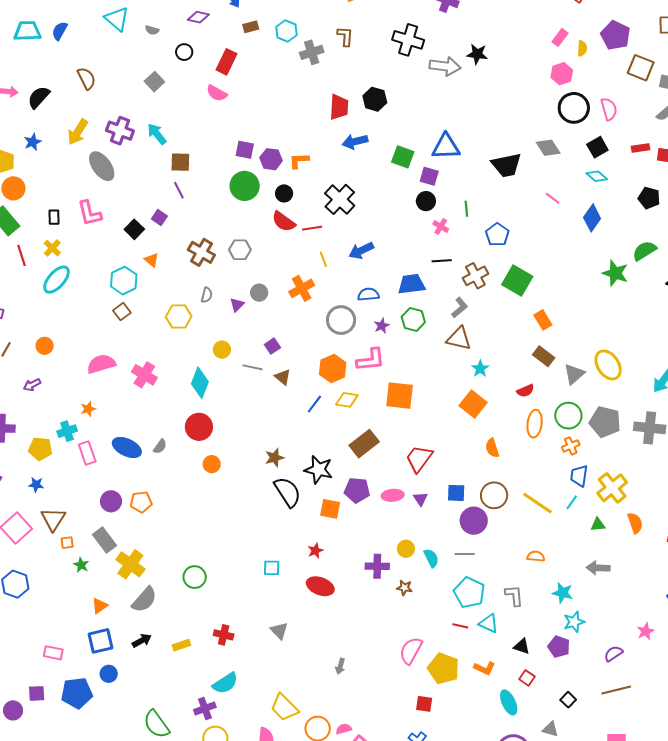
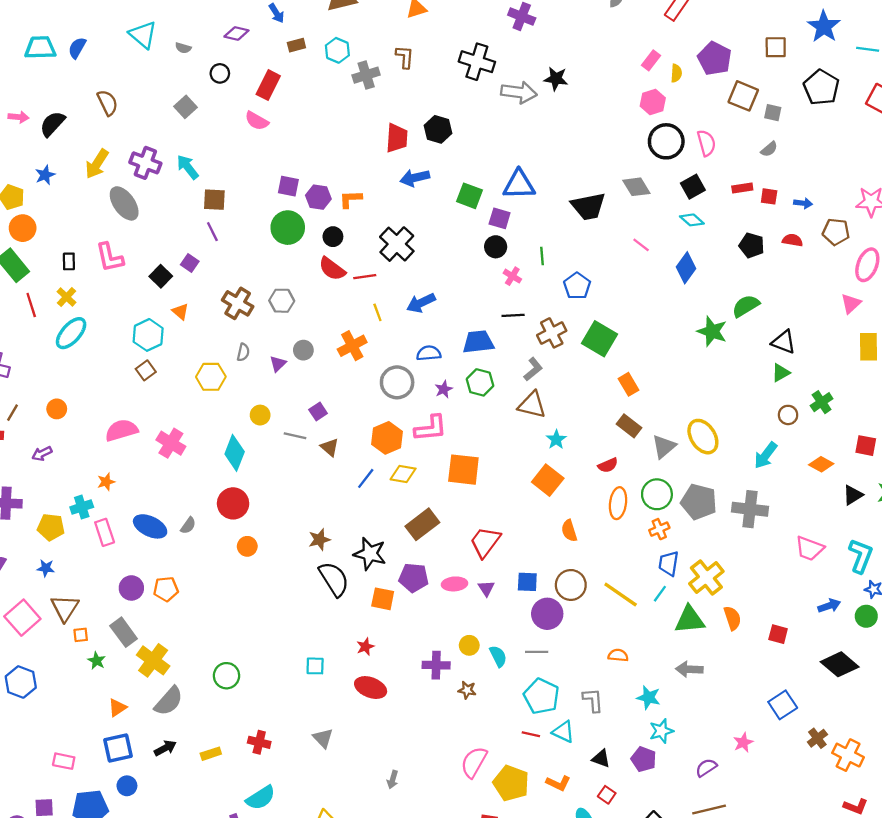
green triangle: (598, 525) -> (690, 620), size x1.8

